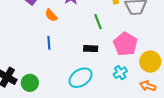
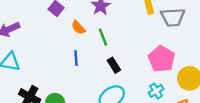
green line: (98, 22) -> (103, 37), moved
black rectangle: (91, 49) -> (114, 65), moved, turned 56

